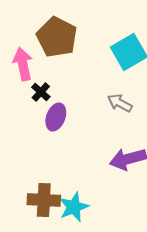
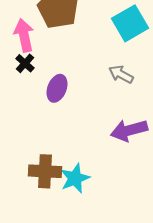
black cross: (41, 92) -> (25, 63), moved

